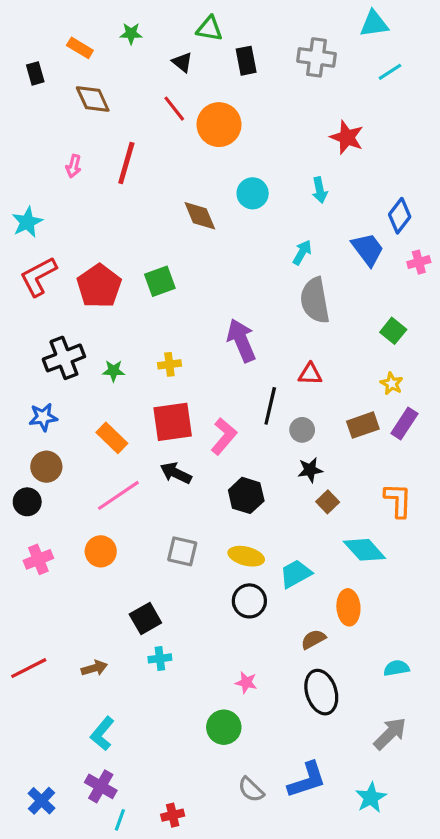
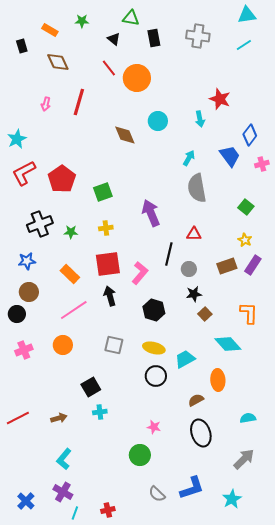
cyan triangle: (374, 24) -> (247, 15), moved
red star: (347, 137) -> (220, 99), moved
green square: (160, 281) -> (103, 192), moved
black arrow: (176, 473) -> (110, 296), turned 48

